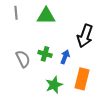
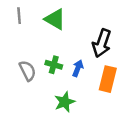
green triangle: (46, 16) -> (55, 19), turned 30
orange rectangle: (82, 79) -> (108, 79), moved

